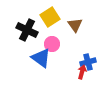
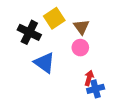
pink circle: (52, 44) -> (80, 48), moved
blue cross: (88, 62) -> (96, 89), moved

